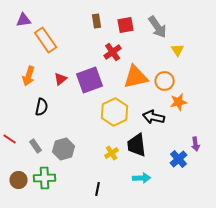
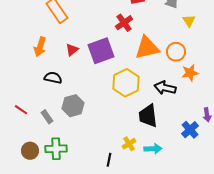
black semicircle: (42, 107) -> (53, 78), turned -90
gray hexagon: (64, 149) -> (73, 106), moved
yellow cross: (112, 153) -> (129, 144), moved

